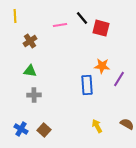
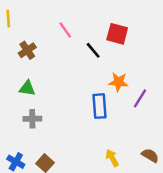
black line: (82, 18) -> (93, 50), moved
pink line: (60, 25) -> (65, 30), turned 64

